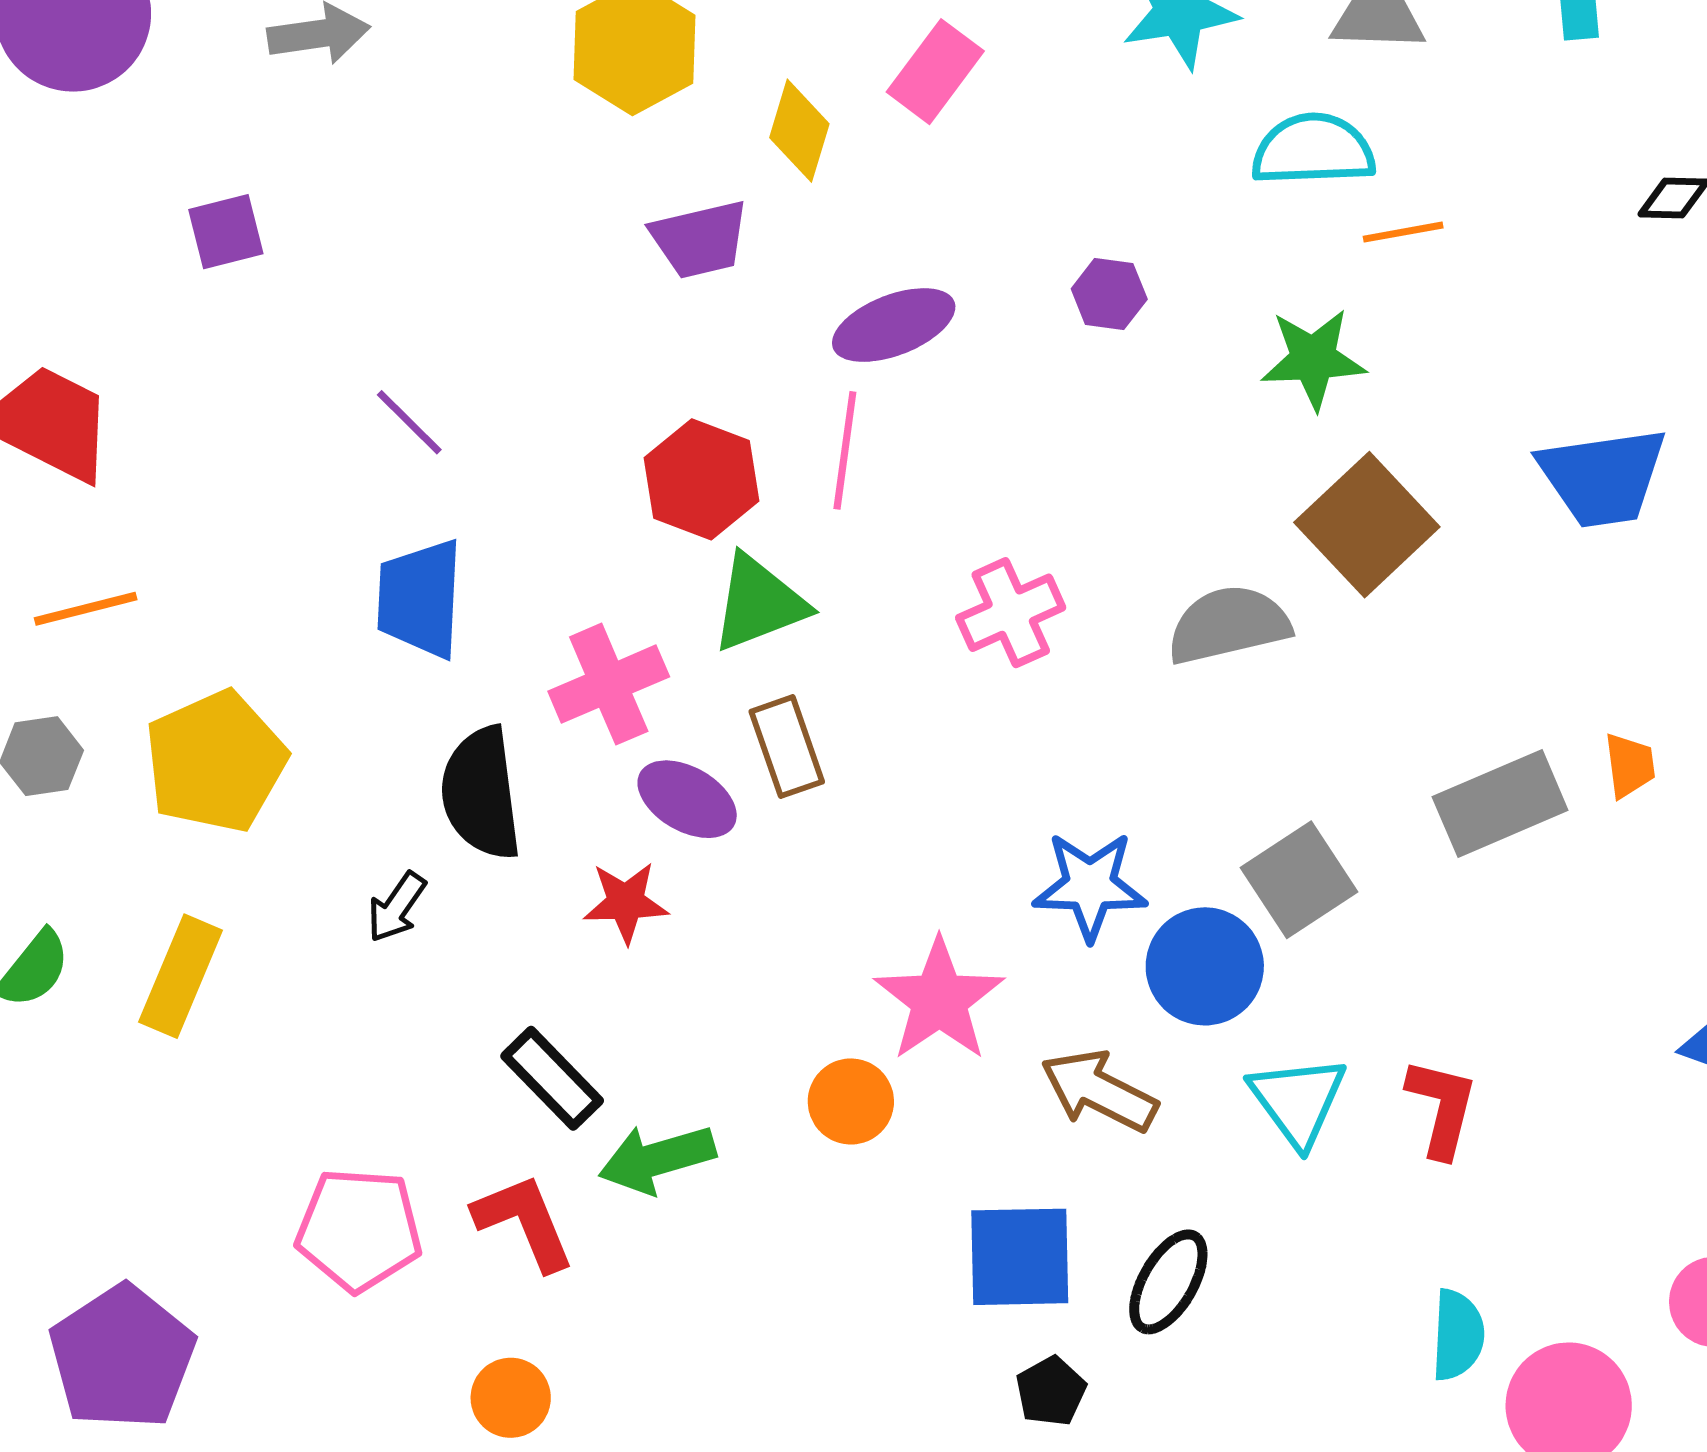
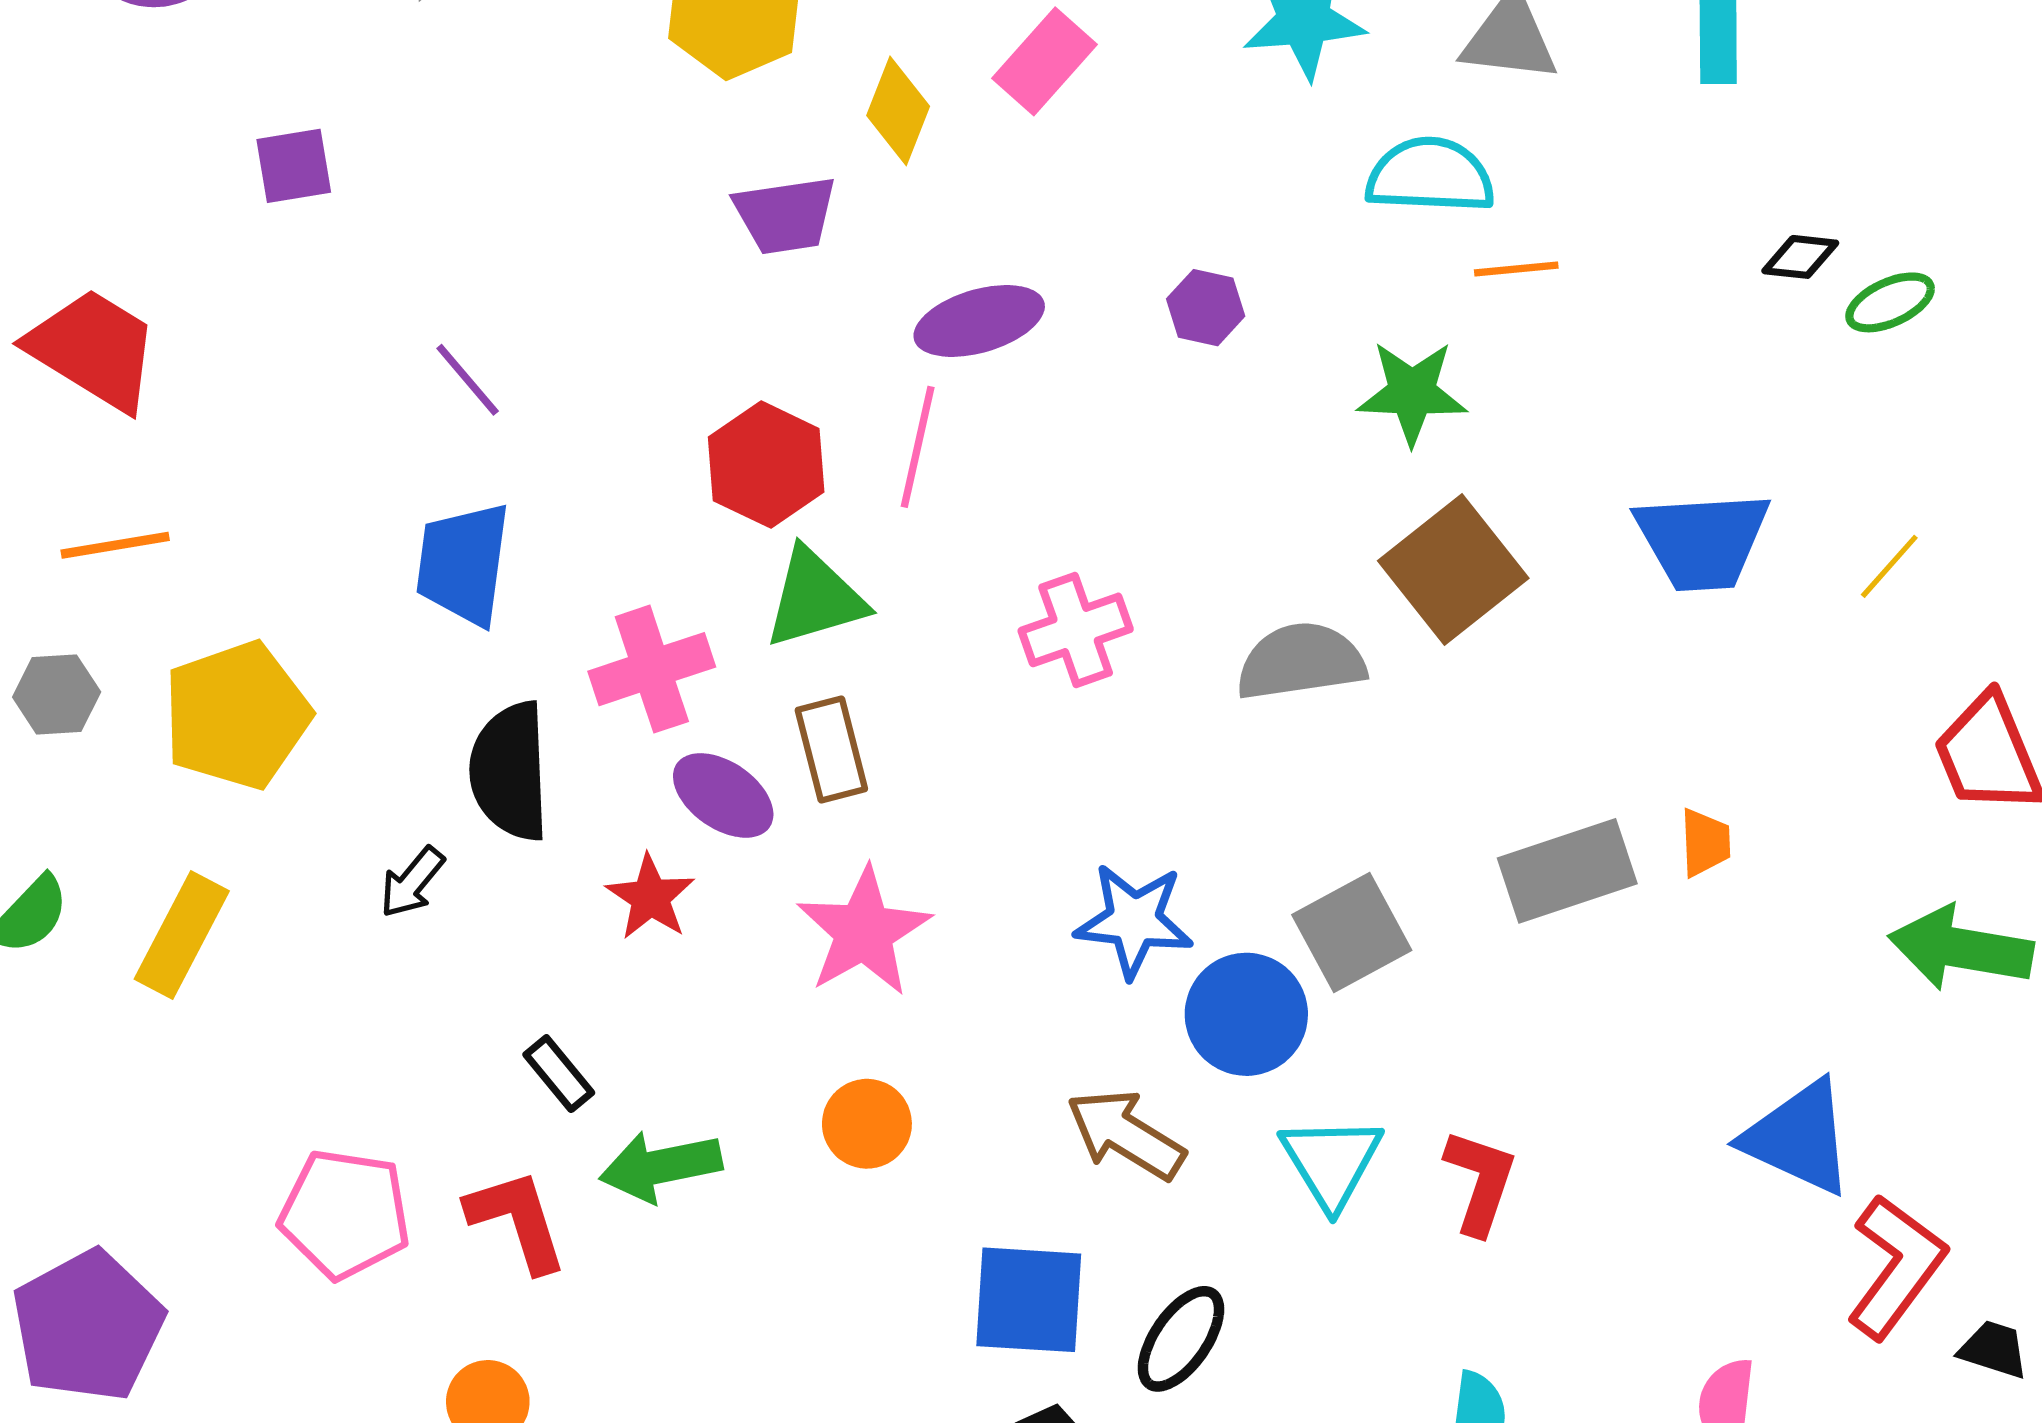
red star: (626, 902) -> (650, 897), turned 30
pink star: (939, 1000) -> (864, 932), moved
black rectangle: (552, 1078) -> (559, 1074), size x0.7

